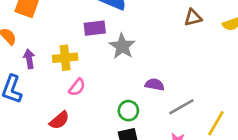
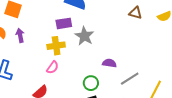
brown triangle: (193, 18) -> (136, 13), turned 32
yellow cross: (65, 58) -> (56, 46), moved
purple arrow: (29, 59) -> (20, 35), moved

